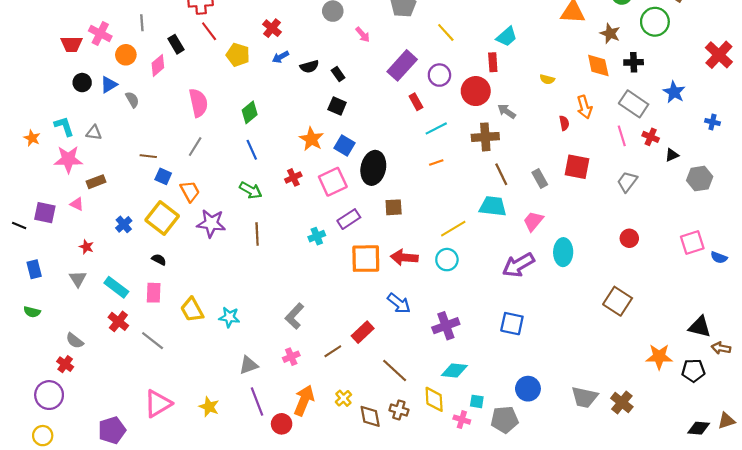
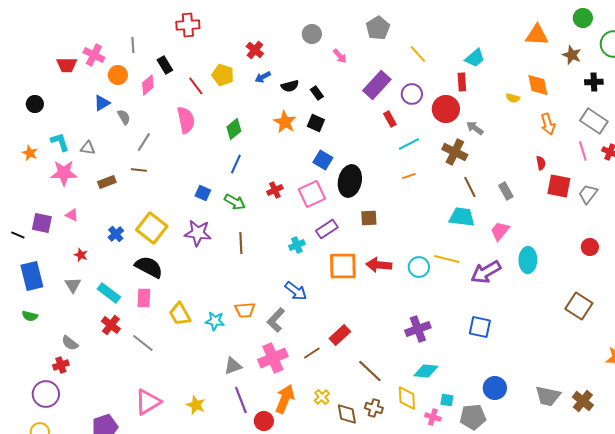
red line: (209, 31) -> (196, 86), moved
orange diamond: (598, 65) -> (538, 85), moved
black circle: (82, 83) -> (35, 104), moved
red semicircle: (564, 123) -> (541, 163), moved
brown cross: (485, 137) -> (455, 152), turned 30
orange star: (311, 139) -> (285, 122), moved
gray line: (195, 147) -> (144, 142), moved
blue line: (252, 150) -> (236, 164), turned 48
red square: (577, 167) -> (559, 186), moved
blue square: (163, 176) -> (203, 193), moved
brown rectangle: (96, 182) -> (107, 182), moved
orange trapezoid: (190, 191) -> (245, 310), moved, turned 115
yellow line: (453, 229) -> (447, 259), moved, turned 45
black semicircle: (159, 260) -> (149, 267), size x2.0
blue rectangle: (34, 269) -> (32, 276), size x1.6
blue arrow: (399, 303) -> (296, 291), moved
pink cross: (291, 357) -> (273, 358), size x1.8
red cross: (65, 364) -> (61, 365), turned 35

